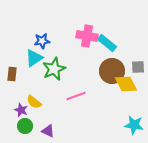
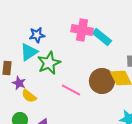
brown circle: (112, 71) -> (102, 81), moved
pink line: (76, 96) -> (71, 90), turned 48
purple star: (21, 110) -> (19, 83), moved

